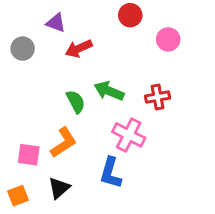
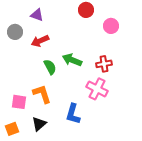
red arrow: (79, 49) -> (40, 41), moved
pink cross: (129, 135) -> (97, 89), moved
orange L-shape: (64, 143) -> (42, 94), turned -75

